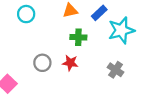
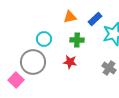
cyan circle: (26, 14) -> (44, 39), moved
gray circle: (42, 63) -> (33, 62), moved, size x1.6

